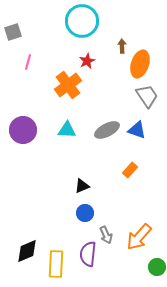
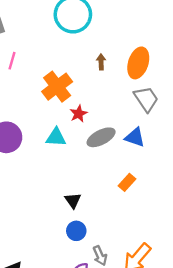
brown arrow: (122, 46) -> (101, 62), moved
red star: (87, 61) -> (79, 114), moved
black triangle: (82, 186) -> (73, 200), turned -42

